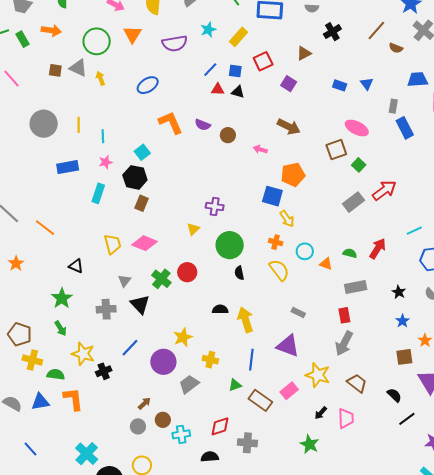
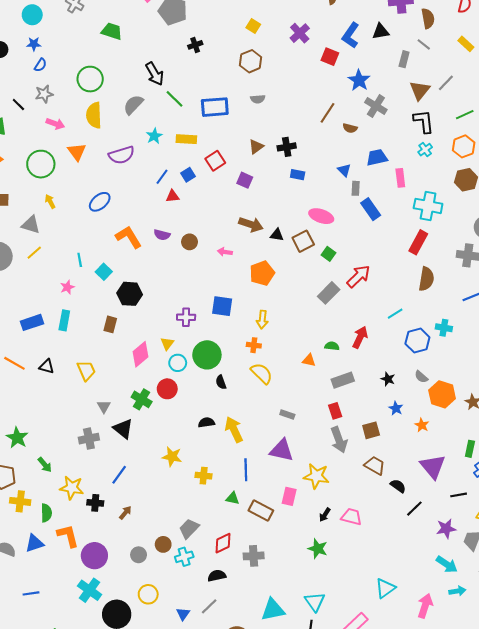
black cross: (332, 32) -> (287, 147), moved, turned 30
yellow rectangle: (238, 37) -> (186, 139), turned 60
gray triangle: (78, 68) -> (31, 225), moved
blue square: (235, 71) -> (188, 175), turned -32
blue triangle: (367, 84) -> (344, 170), moved
black triangle: (238, 92) -> (277, 235), moved
yellow line: (79, 125) -> (34, 253), turned 56
cyan line: (103, 136) -> (80, 260), moved
blue rectangle: (68, 167) -> (32, 322), moved
black hexagon: (135, 177) -> (130, 294), moved
blue square: (272, 196) -> (222, 306), moved
yellow arrow: (287, 219) -> (262, 320), turned 48
pink diamond: (145, 243) -> (140, 354), moved, turned -55
cyan circle: (305, 251) -> (178, 363), moved
black triangle: (76, 266) -> (47, 366), moved
green star: (62, 298) -> (17, 438), moved
yellow star: (183, 337) -> (172, 457), turned -30
gray arrow: (344, 343) -> (339, 440), turned -40
brown square: (404, 357) -> (371, 430), moved
purple circle: (163, 362) -> (94, 556), moved
black cross: (104, 371) -> (95, 503), turned 35
green semicircle: (56, 374) -> (46, 513), turned 90
brown trapezoid: (357, 383) -> (375, 466), moved
gray trapezoid: (189, 384) -> (189, 529), moved
green triangle: (235, 385) -> (233, 498), turned 40
pink rectangle: (289, 391) -> (289, 496), turned -30
brown arrow: (144, 403) -> (125, 513), moved
pink trapezoid: (346, 418) -> (351, 517), turned -65
blue line: (31, 449) -> (31, 593), turned -49

